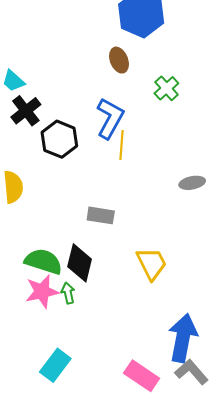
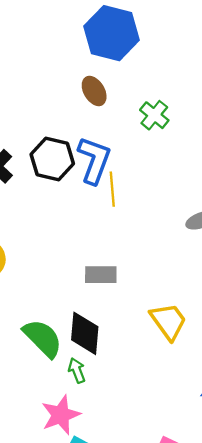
black hexagon: (59, 139) -> (52, 159), moved
green semicircle: (43, 261) -> (43, 338), turned 36
pink star: (42, 291) -> (61, 415), moved

